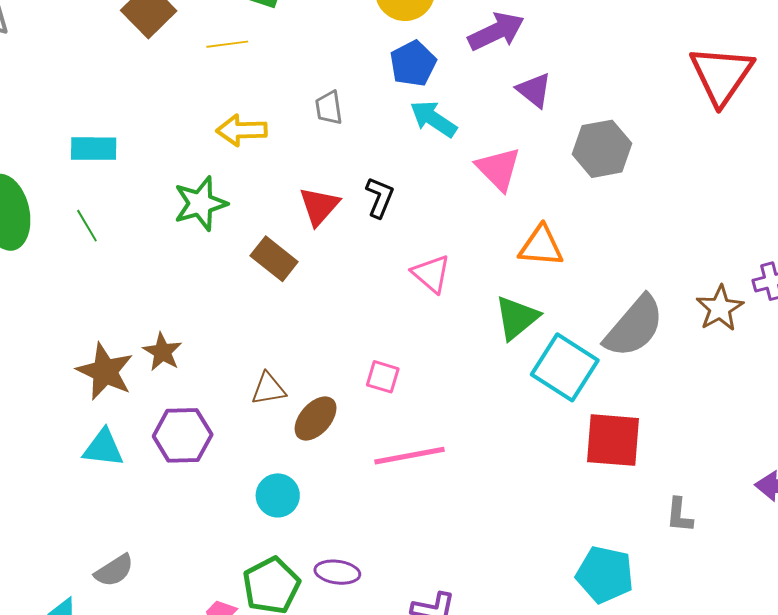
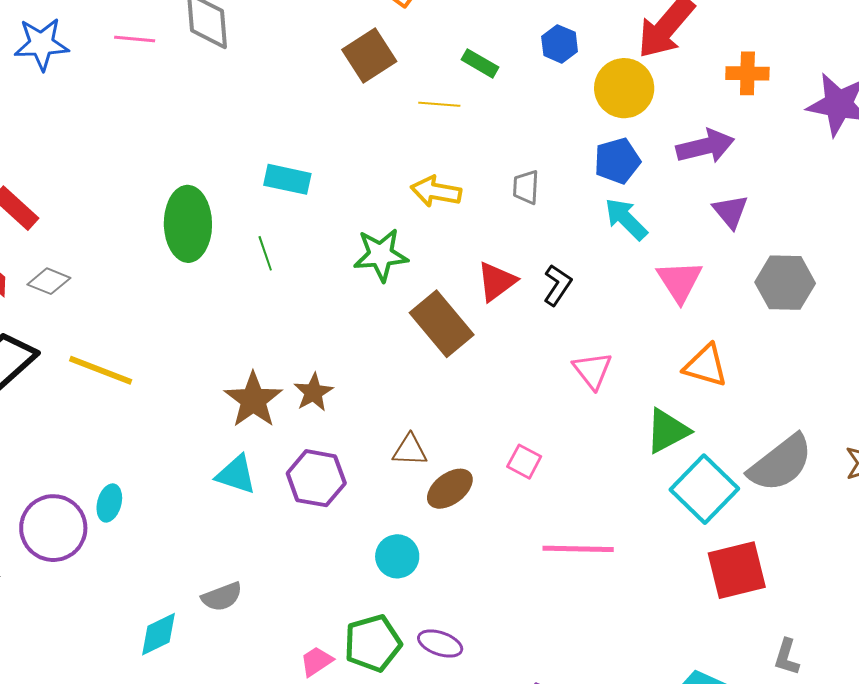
brown rectangle: (274, 259) -> (442, 324), size x1.4
red square: (613, 440) -> (737, 570), turned -30
pink line: (410, 456) -> (578, 549), moved

